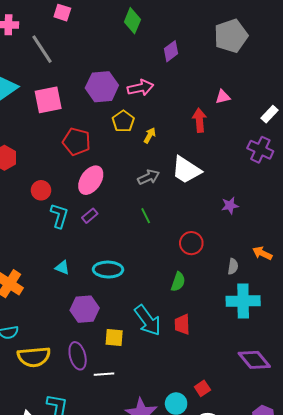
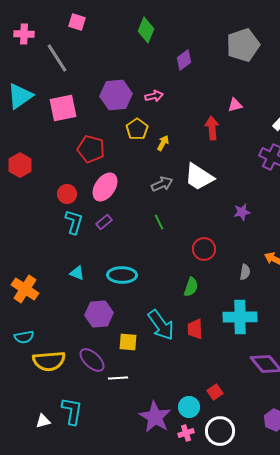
pink arrow: (141, 88) -> (154, 96), size x0.7
red circle: (41, 190) -> (67, 194), moved
cyan cross: (243, 301) -> (240, 317), moved
purple ellipse: (78, 356) -> (92, 360), turned -32

